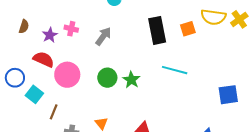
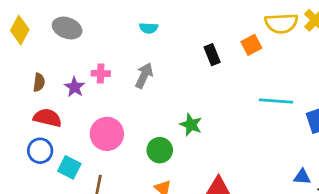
black rectangle: (157, 30) -> (212, 55), size x0.6
red semicircle: (44, 59) -> (47, 118), moved
cyan line: (175, 70) -> (276, 101), moved
green circle: (107, 78) -> (160, 150), moved

